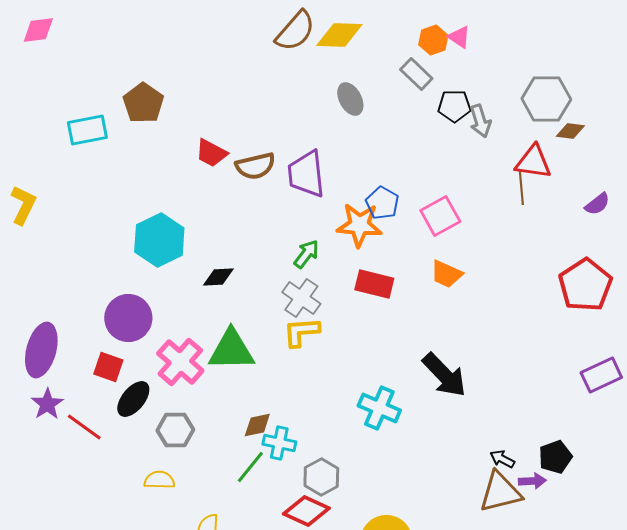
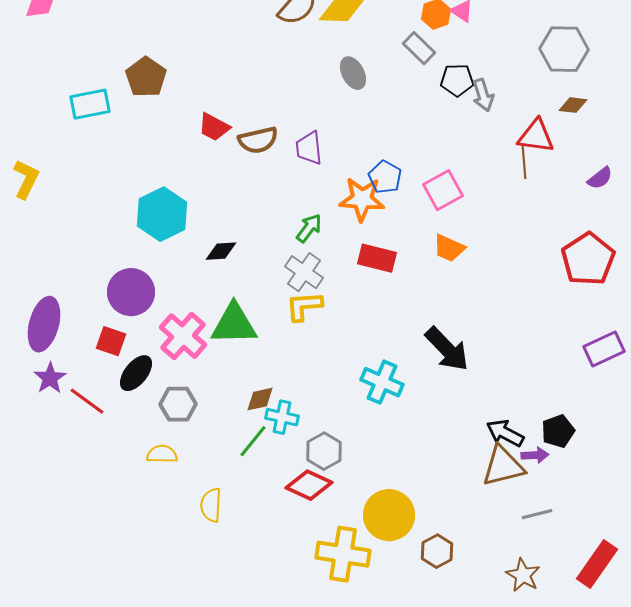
gray hexagon: (546, 99) -> (564, 49), moved
purple trapezoid: (306, 174) -> (309, 148), size x0.7
black arrow: (502, 459) -> (505, 433), size x1.5

